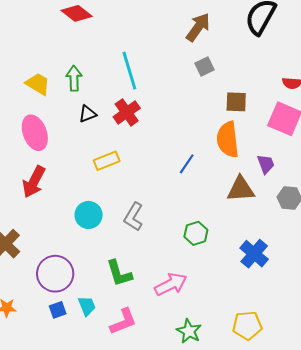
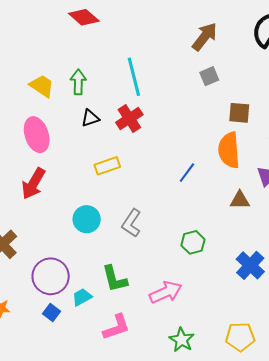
brown triangle: (241, 189) -> (240, 200), size x0.7
cyan trapezoid: (87, 306) -> (82, 297), moved, turned -100
blue square: (58, 310) -> (51, 313), turned -36

